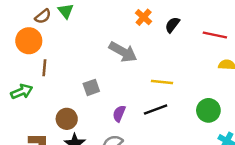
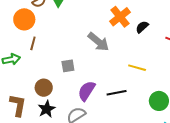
orange cross: (144, 17) -> (120, 17), size x1.5
yellow line: (162, 82) -> (137, 68), moved
purple semicircle: (119, 114) -> (87, 91), size x1.5

